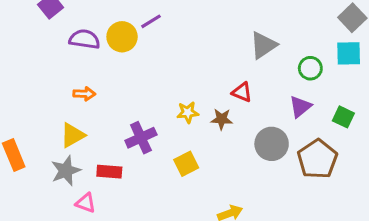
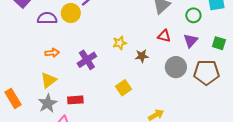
red triangle: (242, 92) -> (164, 36), moved
yellow star: (188, 112) -> (120, 43), moved
purple cross: (141, 138) -> (87, 60), moved
brown pentagon: (317, 159) -> (206, 72), turned -30

